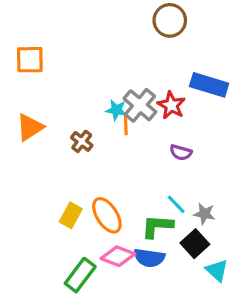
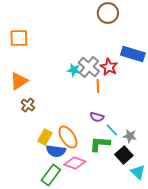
orange line: (126, 124) -> (98, 86), moved
brown cross: (82, 141) -> (28, 105), moved
purple semicircle: (181, 152) -> (97, 117), moved
blue semicircle: (149, 258) -> (56, 151), moved

